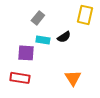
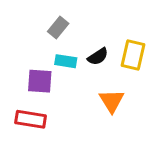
yellow rectangle: (85, 15) -> (133, 55), moved
orange triangle: (73, 78) -> (112, 101), moved

